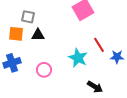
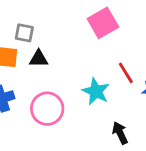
pink circle: (44, 70) -> (47, 109), size x1.5
black arrow: (95, 87) -> (120, 133), turned -147

